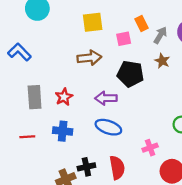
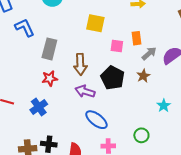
brown arrow: (89, 58) -> (80, 64), moved, turned 75
gray rectangle: (35, 97) -> (49, 49), moved
blue ellipse: (108, 127) -> (96, 120), moved
blue cross: (63, 131) -> (39, 107), turned 30

